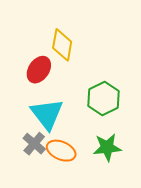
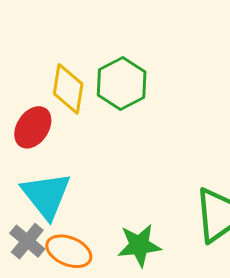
green hexagon: (104, 98) -> (122, 83), moved

